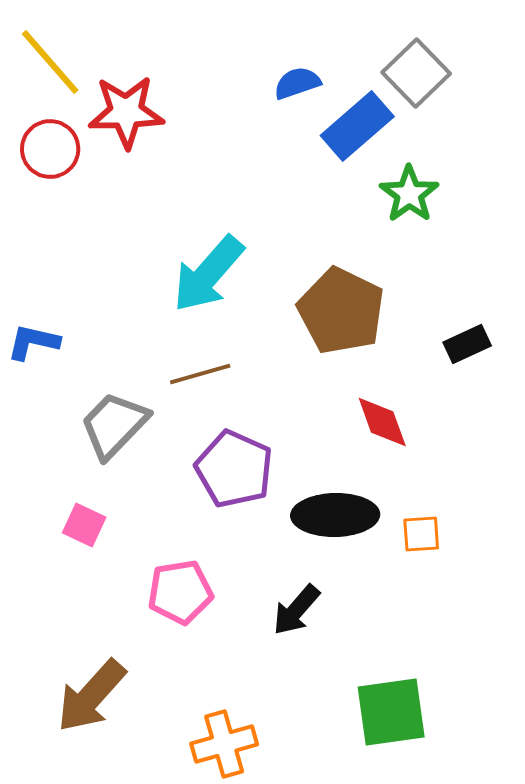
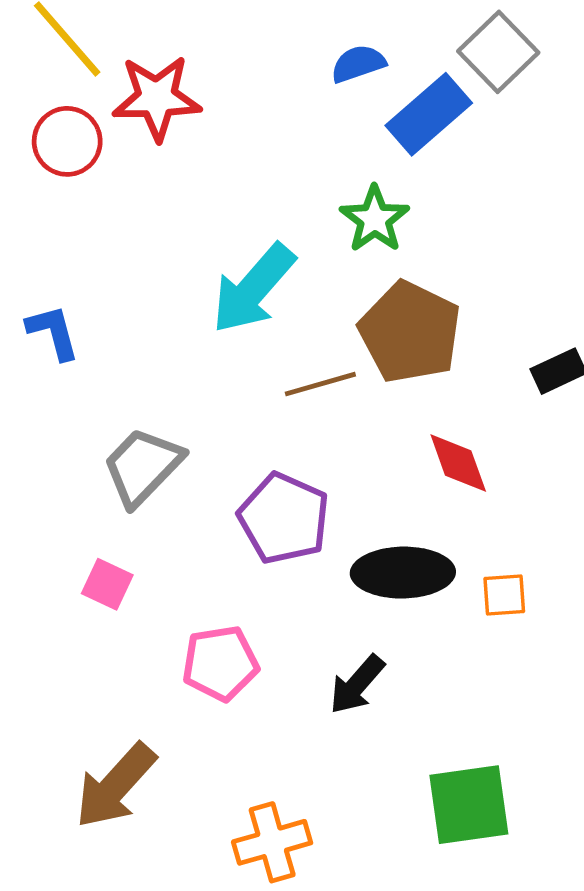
green star: (409, 194) -> (375, 219), moved
blue L-shape: (33, 342) -> (53, 332), moved, turned 62
brown line: (200, 374) -> (320, 384), moved

